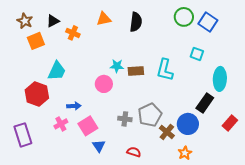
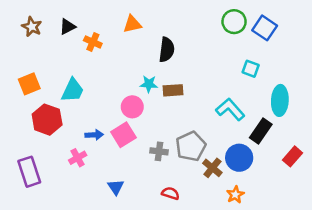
black semicircle: (136, 22) -> (167, 50), moved
orange square: (36, 41) -> (29, 84), moved
cyan L-shape: (165, 70) -> (230, 109), moved, turned 125
pink square: (88, 126) -> (123, 135), moved
blue triangle: (99, 146) -> (116, 187), moved

